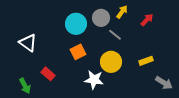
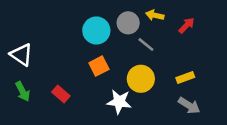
yellow arrow: (122, 12) -> (155, 15), turned -112
white triangle: (28, 43) -> (21, 55), moved
gray arrow: (164, 83) -> (189, 105), moved
green arrow: (25, 86) -> (23, 91), moved

